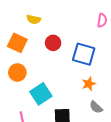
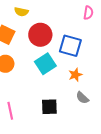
red circle: (53, 43) -> (40, 35), size x1.5
cyan square: (41, 94) -> (45, 64), moved

